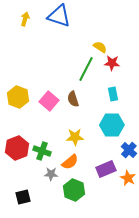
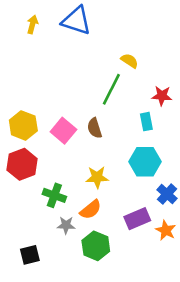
red star: (112, 63) -> (162, 96), moved
red hexagon: (17, 148) -> (22, 164), moved

